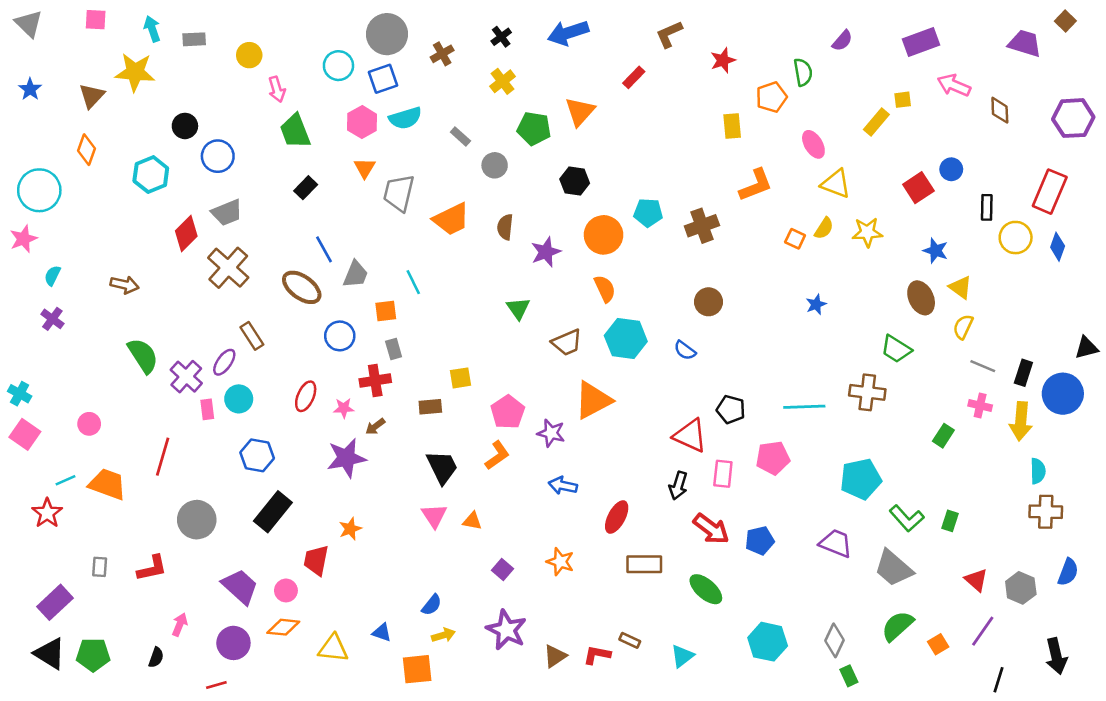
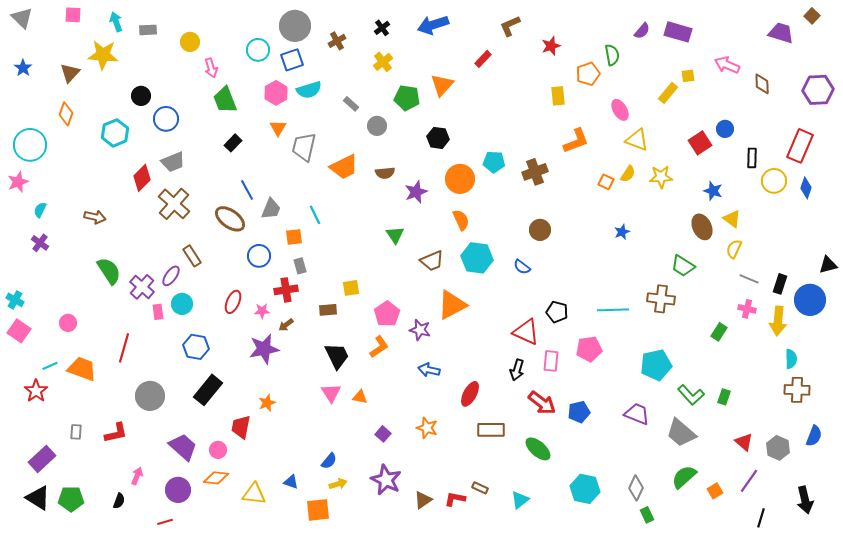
purple rectangle: (921, 42) -> (678, 32), moved, turned 36
brown semicircle: (505, 227) -> (385, 173), turned -102

